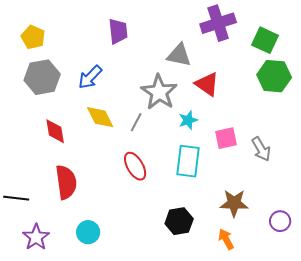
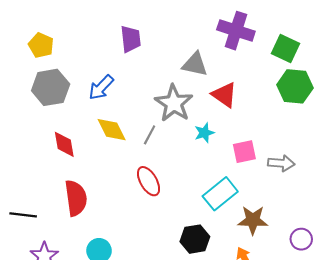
purple cross: (218, 23) -> (236, 31), turned 36
gray arrow: (261, 149) -> (281, 163), turned -55
cyan rectangle: (188, 161) -> (220, 194), moved, turned 44

